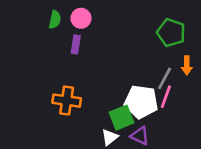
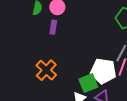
orange cross: (67, 101) -> (46, 70), turned 35

